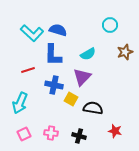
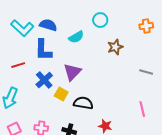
cyan semicircle: (88, 54) -> (76, 37), moved
blue cross: (54, 85) -> (44, 80), turned 36

